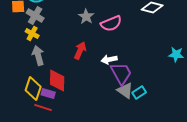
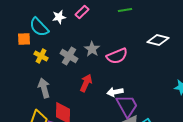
gray cross: (35, 16) -> (69, 56), moved
yellow cross: (32, 34) -> (41, 56), moved

